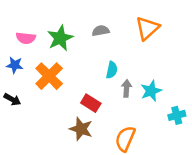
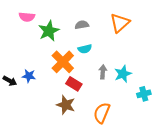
pink semicircle: (26, 38) -> (27, 17), moved
blue star: (15, 65) -> (29, 76), moved
cyan semicircle: (112, 70) -> (85, 49), moved, turned 64
orange cross: (49, 76) -> (63, 62), moved

